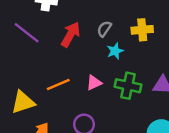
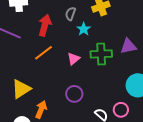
orange line: (58, 84) -> (43, 53), moved

